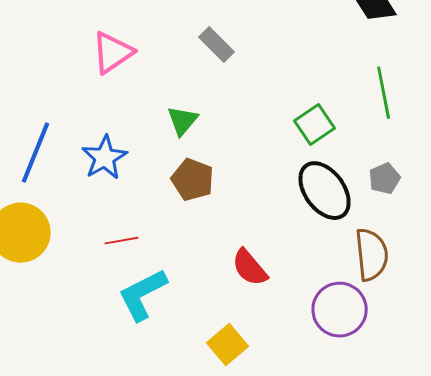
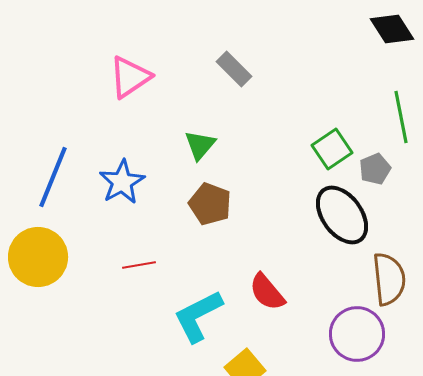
gray pentagon: (385, 179) -> (375, 169), moved
cyan L-shape: (143, 295) -> (198, 316), moved

